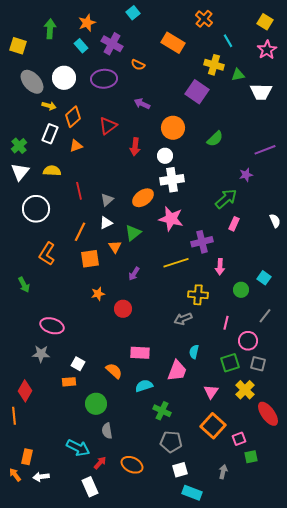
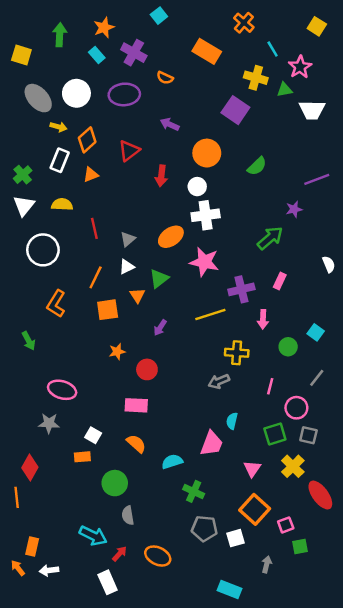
pink star: (267, 50) -> (300, 67), moved
pink rectangle: (234, 224) -> (280, 281), moved
pink rectangle: (140, 353) -> (136, 405), moved
white square: (180, 470) -> (235, 538), moved

